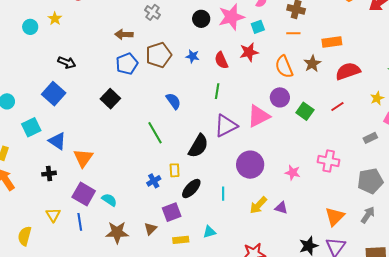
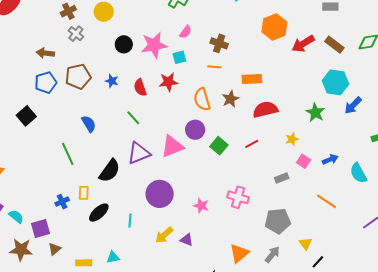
green line: (217, 91) -> (133, 118), turned -56
purple square: (172, 212) -> (41, 229), moved

